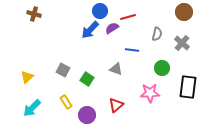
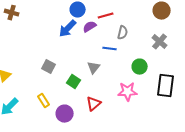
gray semicircle: (157, 34) -> (123, 33), moved
gray triangle: (116, 69) -> (94, 68), turned 48
gray square: (63, 70) -> (49, 67), moved
green square: (87, 79) -> (74, 82), moved

